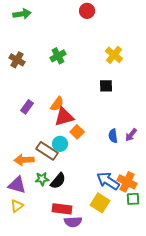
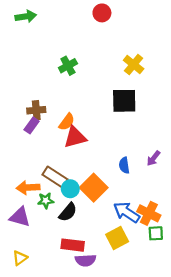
brown cross: (17, 60) -> (36, 110), moved, turned -35
black square: (106, 86) -> (124, 101), size x1.6
orange square: (77, 132) -> (94, 188), moved, size x1.6
blue semicircle: (113, 136) -> (124, 165), moved
cyan circle: (60, 144) -> (70, 189), moved
green star: (42, 179) -> (46, 200), moved
yellow square: (100, 203) -> (117, 238), turned 30
yellow triangle: (17, 206) -> (20, 258), moved

